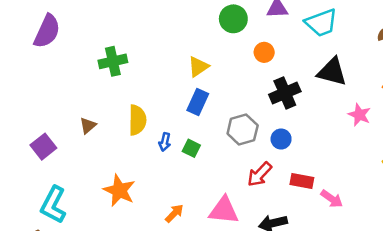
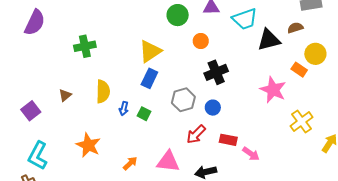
yellow triangle: (198, 67) -> (150, 51), size x1.4
black triangle: (332, 72) -> (269, 40), moved, turned -30
pink star: (359, 115) -> (273, 90), size x1.5

